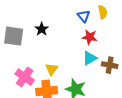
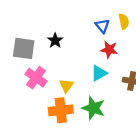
cyan triangle: (90, 58) -> (99, 73), moved
pink cross: (25, 77) -> (36, 78), moved

